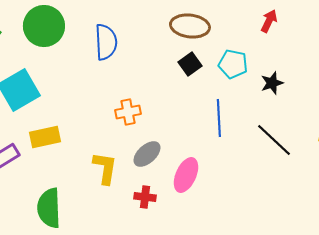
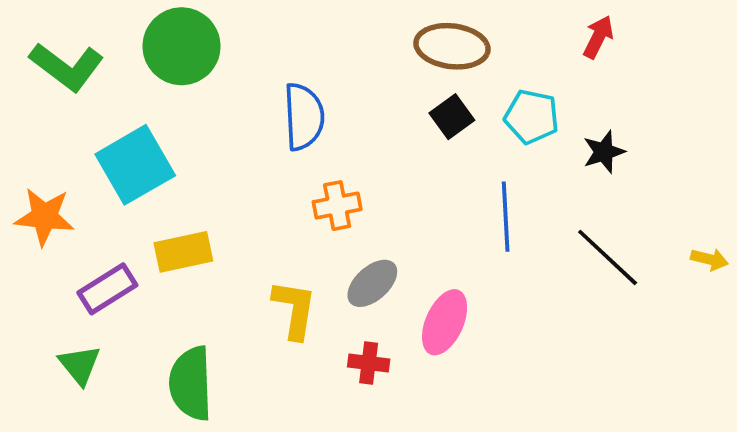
blue semicircle: (106, 42) -> (304, 117), moved

